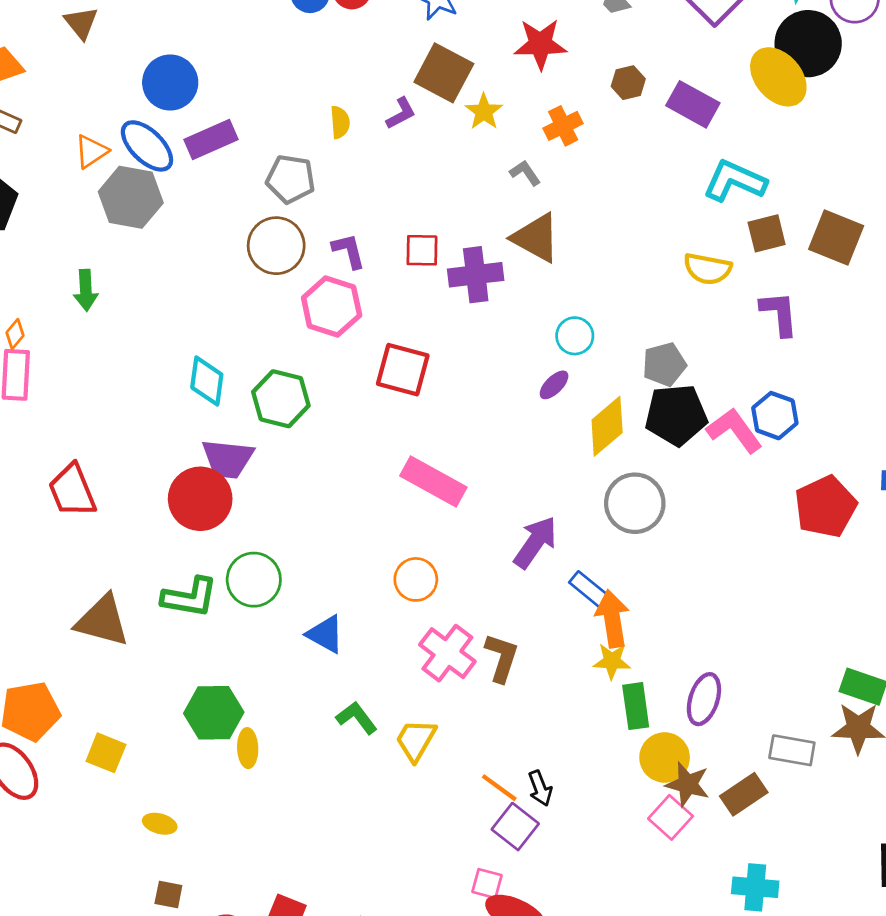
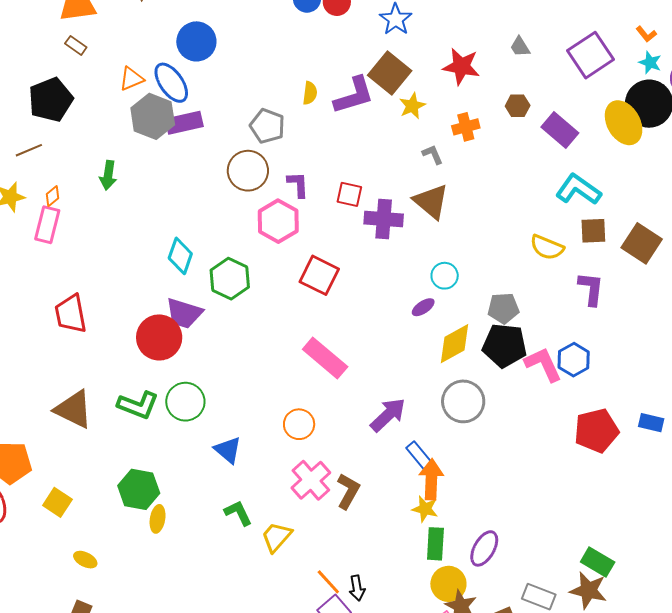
purple L-shape: (401, 113) -> (354, 95), size x1.8
purple rectangle: (211, 139) -> (184, 123), moved

